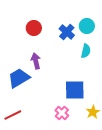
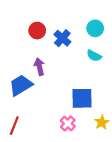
blue cross: (67, 32) -> (62, 38), moved
cyan semicircle: (86, 51) -> (94, 56), turned 104
red line: (13, 115) -> (14, 126), turned -42

